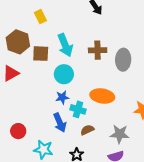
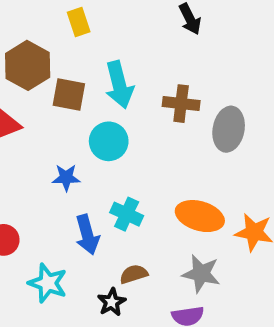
orange ellipse: (102, 96) -> (200, 216), moved
blue star: (62, 97) -> (66, 178), moved
brown semicircle: (87, 130) -> (134, 274), moved

